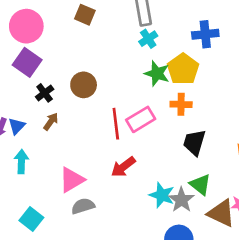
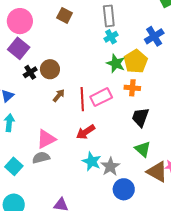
blue cross: (205, 34) -> (154, 36), turned -30
brown circle: (84, 85) -> (50, 69), moved
brown arrow: (51, 121) -> (59, 95), moved
cyan star: (162, 195) -> (92, 161), moved
gray star: (181, 200) -> (110, 167), moved
gray semicircle: (83, 206) -> (41, 158), moved

